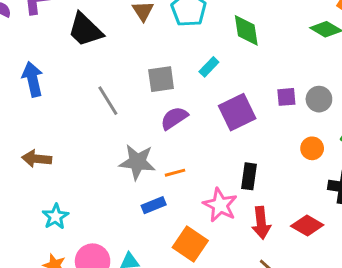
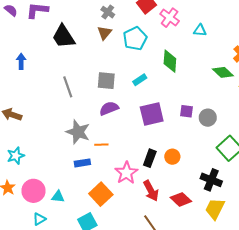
blue arrow: (33, 79) -> (21, 61), size x0.7
orange circle: (312, 148) -> (172, 157), moved
red arrow: (261, 223) -> (151, 191), turned -35

